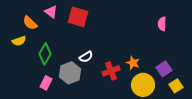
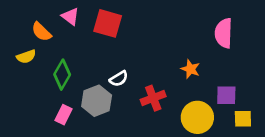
pink semicircle: (162, 24) -> (224, 33), size x1.5
orange star: (133, 63) -> (190, 69), moved
purple square: (164, 69) -> (226, 95), turned 35
yellow square: (176, 86) -> (243, 119), turned 32

